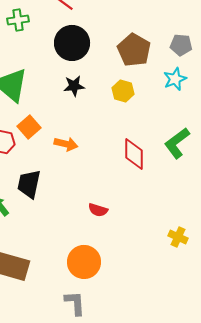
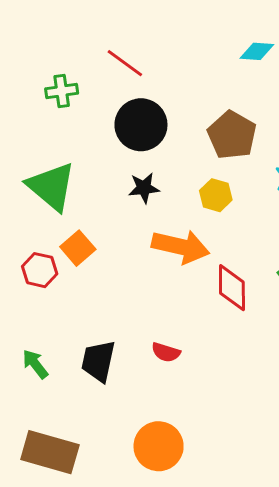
orange arrow: (66, 144) -> (181, 247), moved, size x1.6
black trapezoid: (29, 184) -> (98, 361), moved
red semicircle: (98, 210) -> (166, 352), moved

